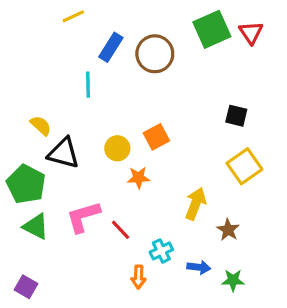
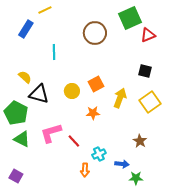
red triangle: (251, 33) -> (148, 35), moved, turned 42
blue rectangle: (111, 47) -> (26, 29), moved
orange star: (139, 178) -> (93, 113), moved
yellow arrow: (196, 204) -> (120, 98), moved
green star: (233, 280) -> (136, 178), moved

